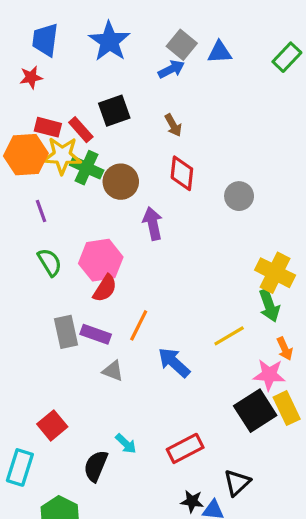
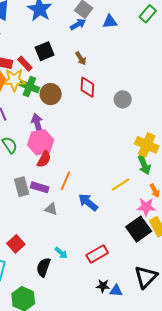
blue triangle: (219, 52) -> (110, 22), moved
purple arrow: (153, 224) -> (37, 123), moved
black triangle: (237, 483) -> (146, 277), moved, size x1.4

